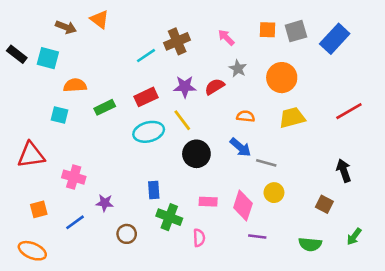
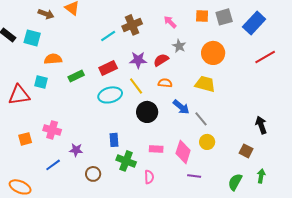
red line: (349, 111) -> (265, 57), moved
orange semicircle: (246, 116) -> (165, 83), moved
yellow trapezoid: (292, 118) -> (205, 84), moved, turned 30
red triangle: (31, 155) -> (19, 95), moved
gray line: (266, 163) -> (201, 119), turned 35
orange square: (39, 209) -> (25, 139), moved
green arrow: (354, 237) -> (261, 176), moved, turned 152
green semicircle: (310, 244) -> (235, 182), turned 114

